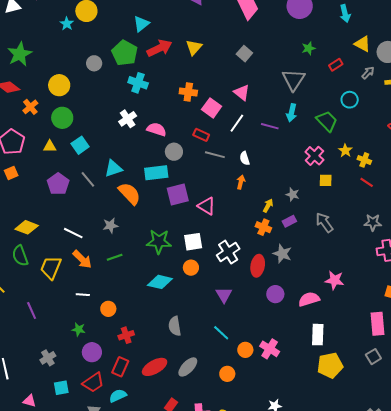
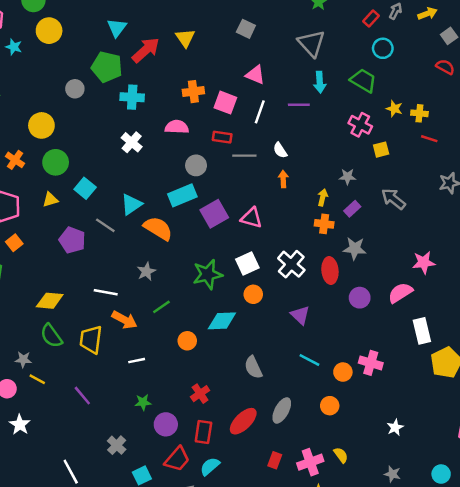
cyan star: (67, 24) -> (14, 47), moved
red rectangle: (336, 65) -> (371, 18), moved
pink semicircle: (157, 129) -> (177, 127), moved
orange circle: (108, 309) -> (187, 341), moved

